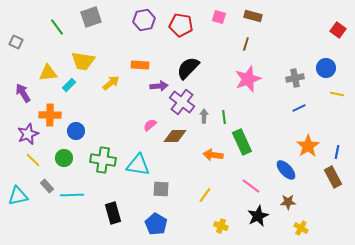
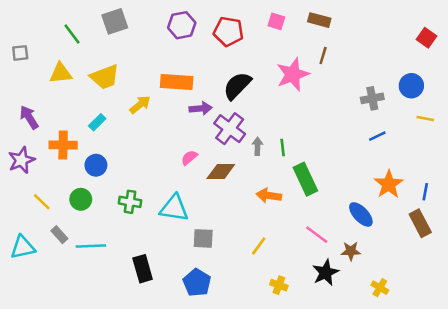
gray square: (16, 42) -> (20, 53), turned -32
brown line: (246, 44) -> (323, 55), moved
yellow trapezoid: (83, 61) -> (105, 77), turned -30
orange rectangle: (140, 65) -> (177, 82), size x1.4
yellow triangle: (48, 73) -> (61, 73), moved
pink star: (248, 79) -> (293, 74), moved
cyan rectangle: (69, 85) -> (97, 122), moved
purple star: (28, 134) -> (21, 160), moved
green cross: (103, 160) -> (130, 202), size x0.7
brown star: (288, 202) -> (351, 251), moved

